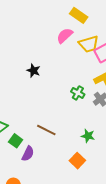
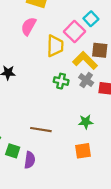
yellow trapezoid: (89, 44) -> (55, 46), moved, turned -55
orange square: (77, 161) -> (83, 151), turned -35

